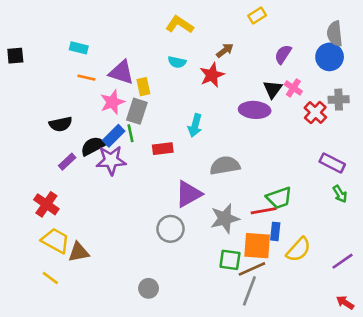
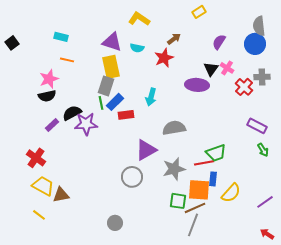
black square: (15, 56) -> (12, 43), turned -32
purple triangle: (121, 72) -> (112, 42), moved
yellow rectangle: (143, 87) -> (111, 67), size x1.6
pink star: (112, 102) -> (49, 79), moved
blue rectangle: (114, 136) -> (115, 102), moved

